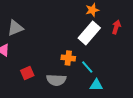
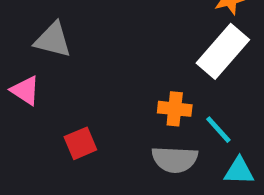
gray triangle: (15, 28) -> (53, 40), turned 36
gray semicircle: (56, 80) -> (175, 159), moved

